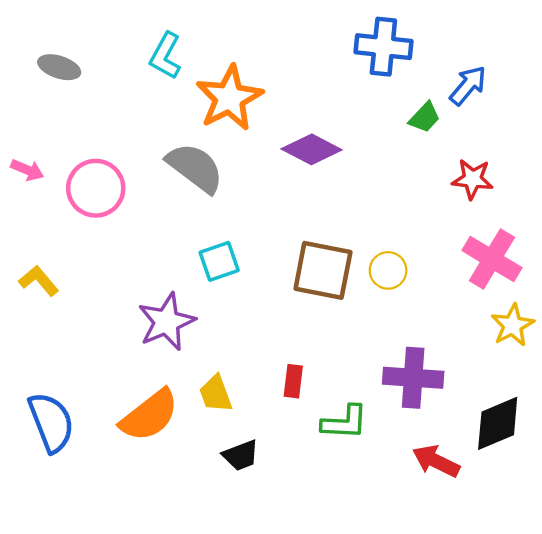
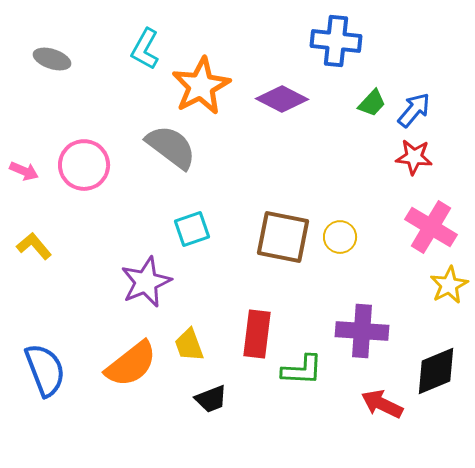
blue arrow: (468, 85) -> (414, 110), moved
purple diamond: (312, 149) -> (282, 99), moved
pink arrow: (27, 170) -> (24, 171), moved
red rectangle: (293, 381) -> (257, 334), size x1.6

